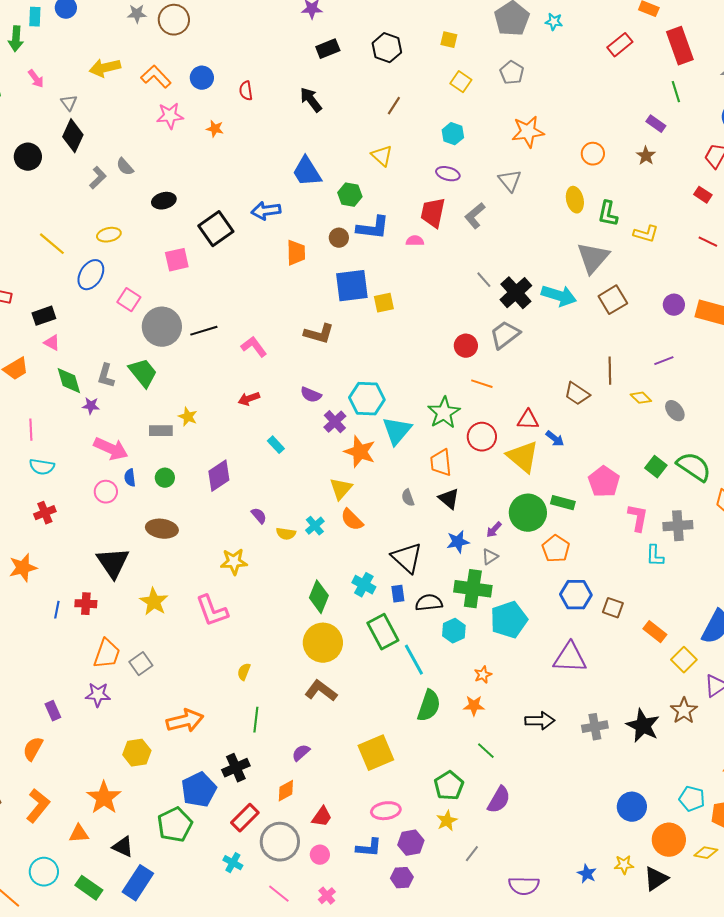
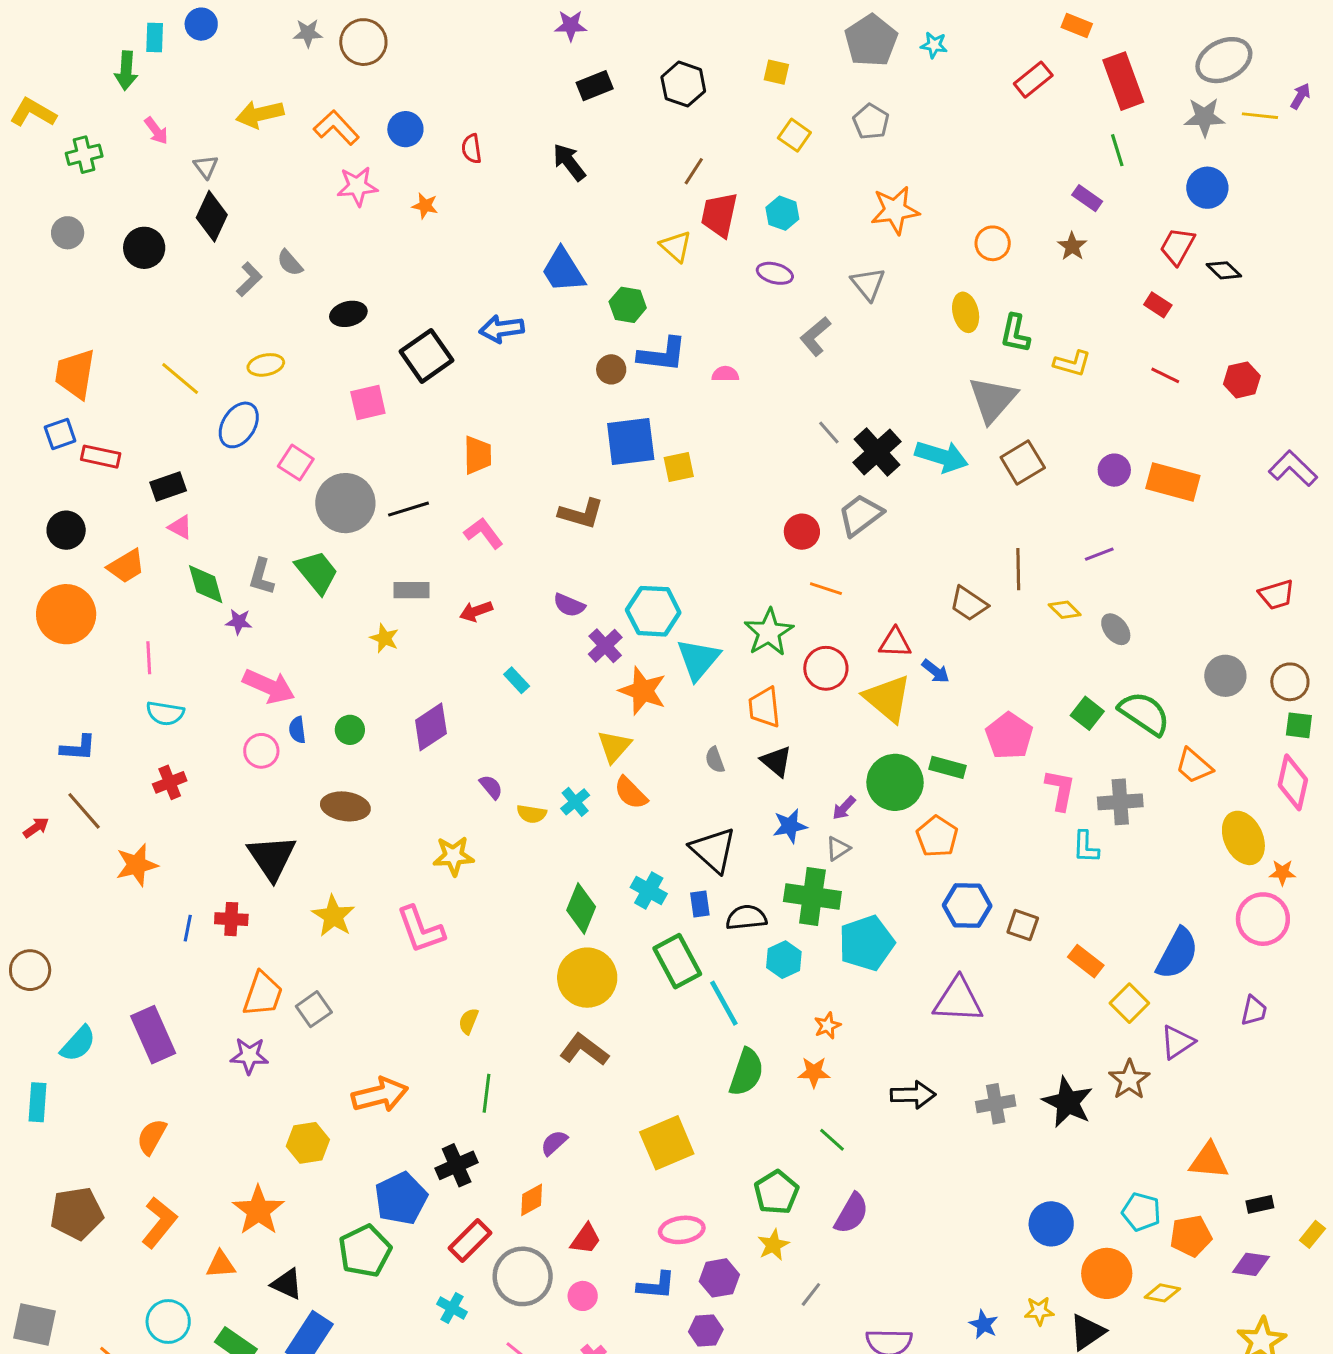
red trapezoid: (433, 213) -> (719, 215), moved
orange trapezoid: (296, 253) -> (478, 455), moved
gray rectangle: (161, 431) -> (411, 590), moved
purple rectangle: (53, 711) -> (153, 1035), moved, size x1.8

